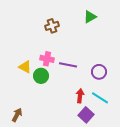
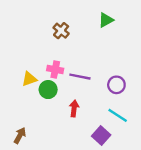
brown cross: (52, 26) -> (61, 31), turned -32
yellow triangle: (25, 67) -> (29, 79), turned -48
red arrow: (80, 96) -> (74, 108), moved

